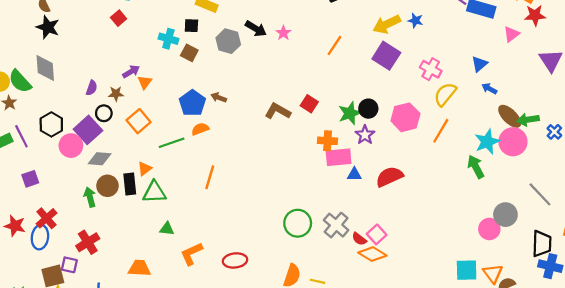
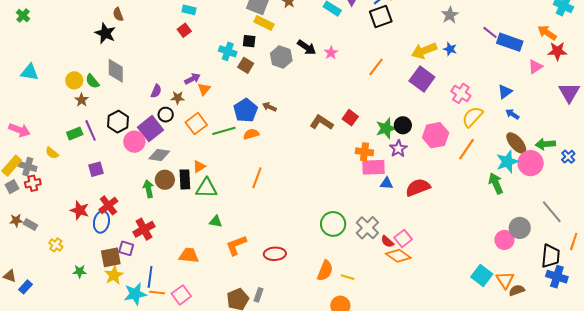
black star: (48, 27) -> (105, 33), moved
green semicircle: (20, 81) -> (92, 81), size x0.7
brown ellipse: (510, 116) -> (516, 143), moved
green line: (172, 143) -> (224, 131), moved
cyan square: (467, 270) -> (482, 275), turned 35

